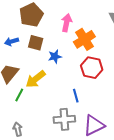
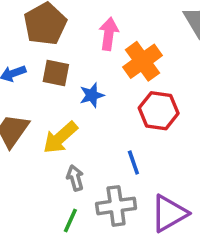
green line: (19, 95) -> (70, 221), moved
gray arrow: (18, 129) -> (75, 178), moved

